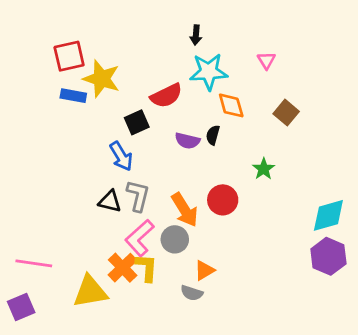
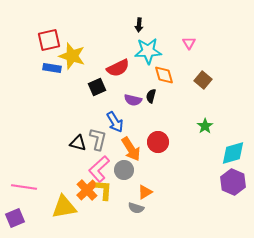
blue arrow: (121, 156) -> (115, 122), moved
green star: (264, 169) -> (205, 126), moved

